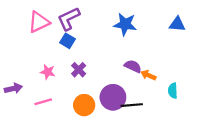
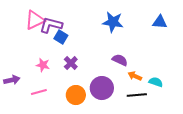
purple L-shape: (69, 19) -> (51, 25), moved, turned 40
orange arrow: (148, 75) -> (135, 76), moved
cyan semicircle: (173, 91) -> (156, 82), turned 112
black line: (132, 105) -> (137, 95), moved

